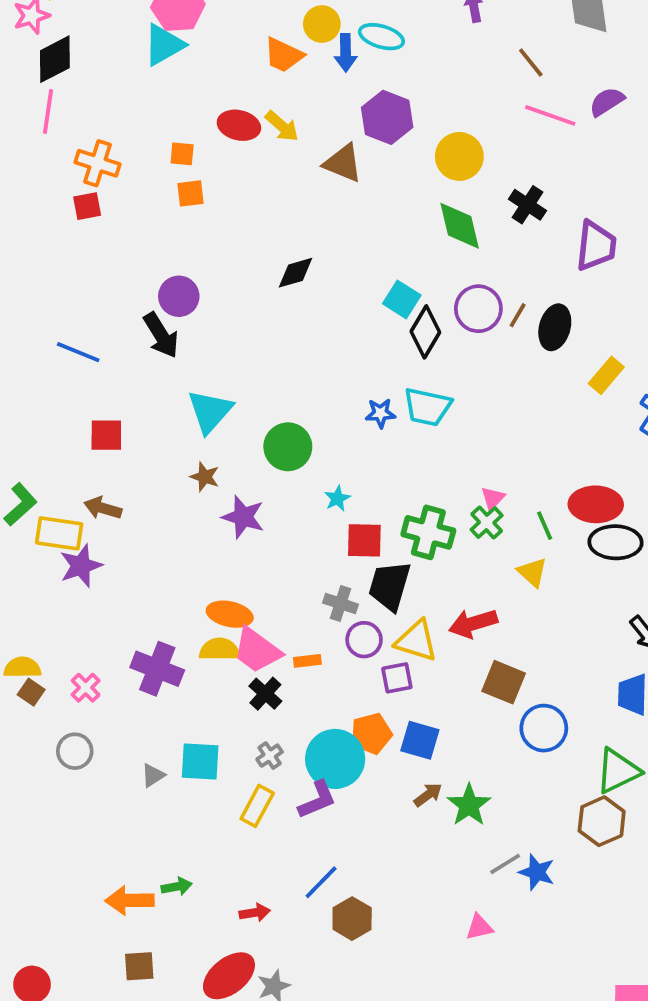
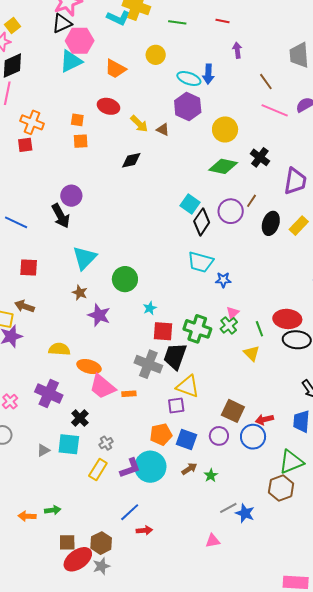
cyan ellipse: (381, 37) -> (189, 79), moved
blue arrow: (346, 53) -> (208, 74), moved
orange trapezoid: (284, 55) -> (115, 69), moved
yellow arrow: (282, 126) -> (139, 124), moved
brown triangle: (343, 163) -> (163, 130), size x0.6
green diamond: (460, 226) -> (223, 166), turned -68
black diamond: (296, 273) -> (131, 160), moved
brown line: (518, 315) -> (252, 201), moved
yellow rectangle: (606, 375) -> (299, 226), moved
blue star: (380, 413) -> (223, 280), moved
gray cross: (340, 604) -> (148, 364), size x1.5
red arrow: (473, 623) -> (264, 419), moved, size x0.7
purple circle: (364, 640) -> (219, 436), moved
yellow semicircle: (220, 649) -> (59, 349), moved
black cross: (265, 694) -> (80, 418), moved
cyan circle: (335, 759) -> (150, 467), moved
green star: (469, 805) -> (211, 475), size x0.6
orange arrow: (129, 900) -> (27, 516), size x0.7
red arrow: (255, 913) -> (144, 530), moved
brown hexagon: (352, 919) -> (101, 543), moved
brown square: (139, 966) -> (67, 542), moved

